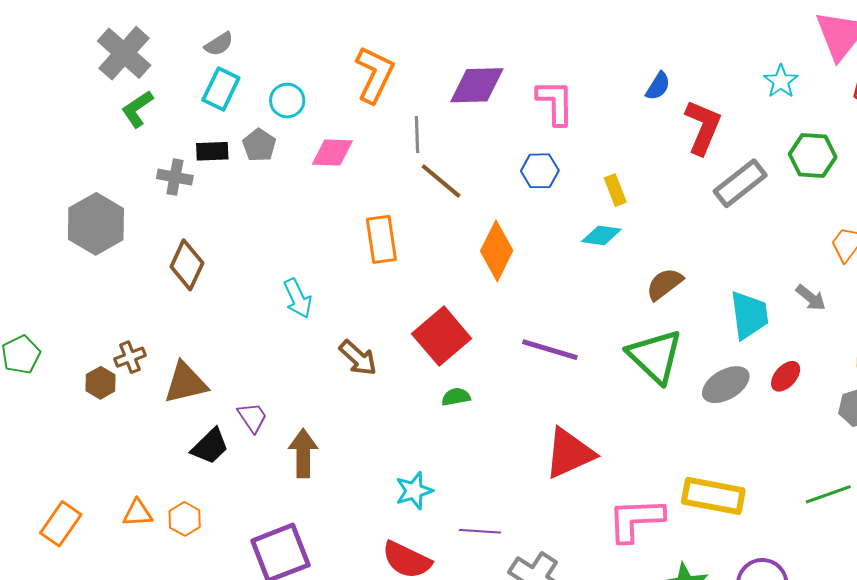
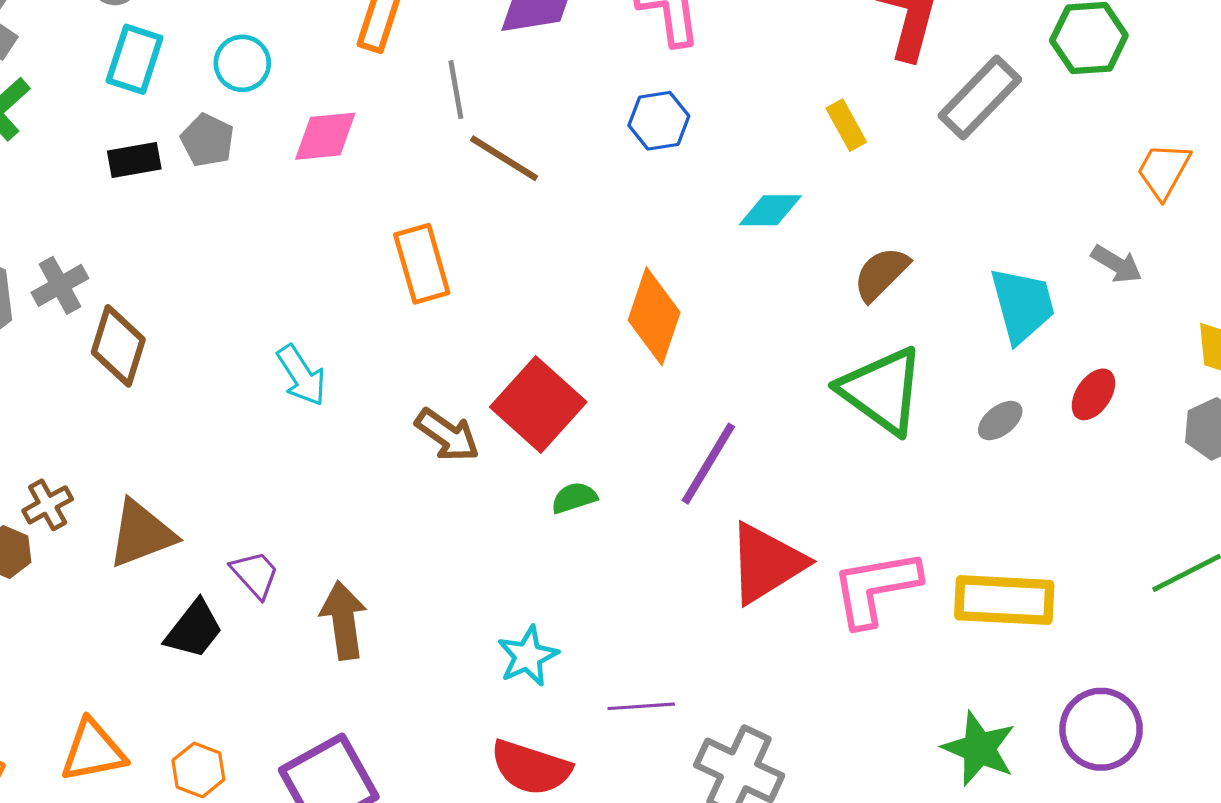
gray cross: (175, 177) -> (60, 285), moved, turned -32
yellow rectangle: (615, 190) -> (846, 125), moved
orange diamond: (497, 251) -> (654, 316), moved
purple line: (550, 350) -> (708, 464), moved, turned -68
brown arrow: (358, 358) -> (447, 435), moved
gray ellipse: (726, 385) -> (1000, 421), size x0.6
orange triangle: (138, 513) -> (93, 751), size x1.4
orange hexagon: (185, 519) -> (198, 770), moved
pink L-shape: (636, 520) -> (876, 588), moved

